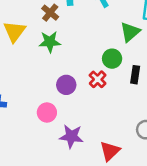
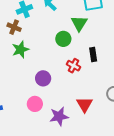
green circle: (112, 59) -> (63, 39), moved
red cross: (98, 79) -> (74, 66), moved
red triangle: (110, 151) -> (85, 104), moved

